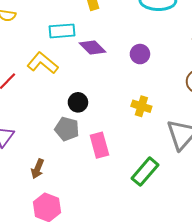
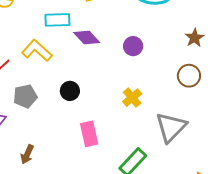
yellow cross: (141, 106) -> (132, 98), turned 30
gray pentagon: (67, 129) -> (25, 96), moved, turned -30

